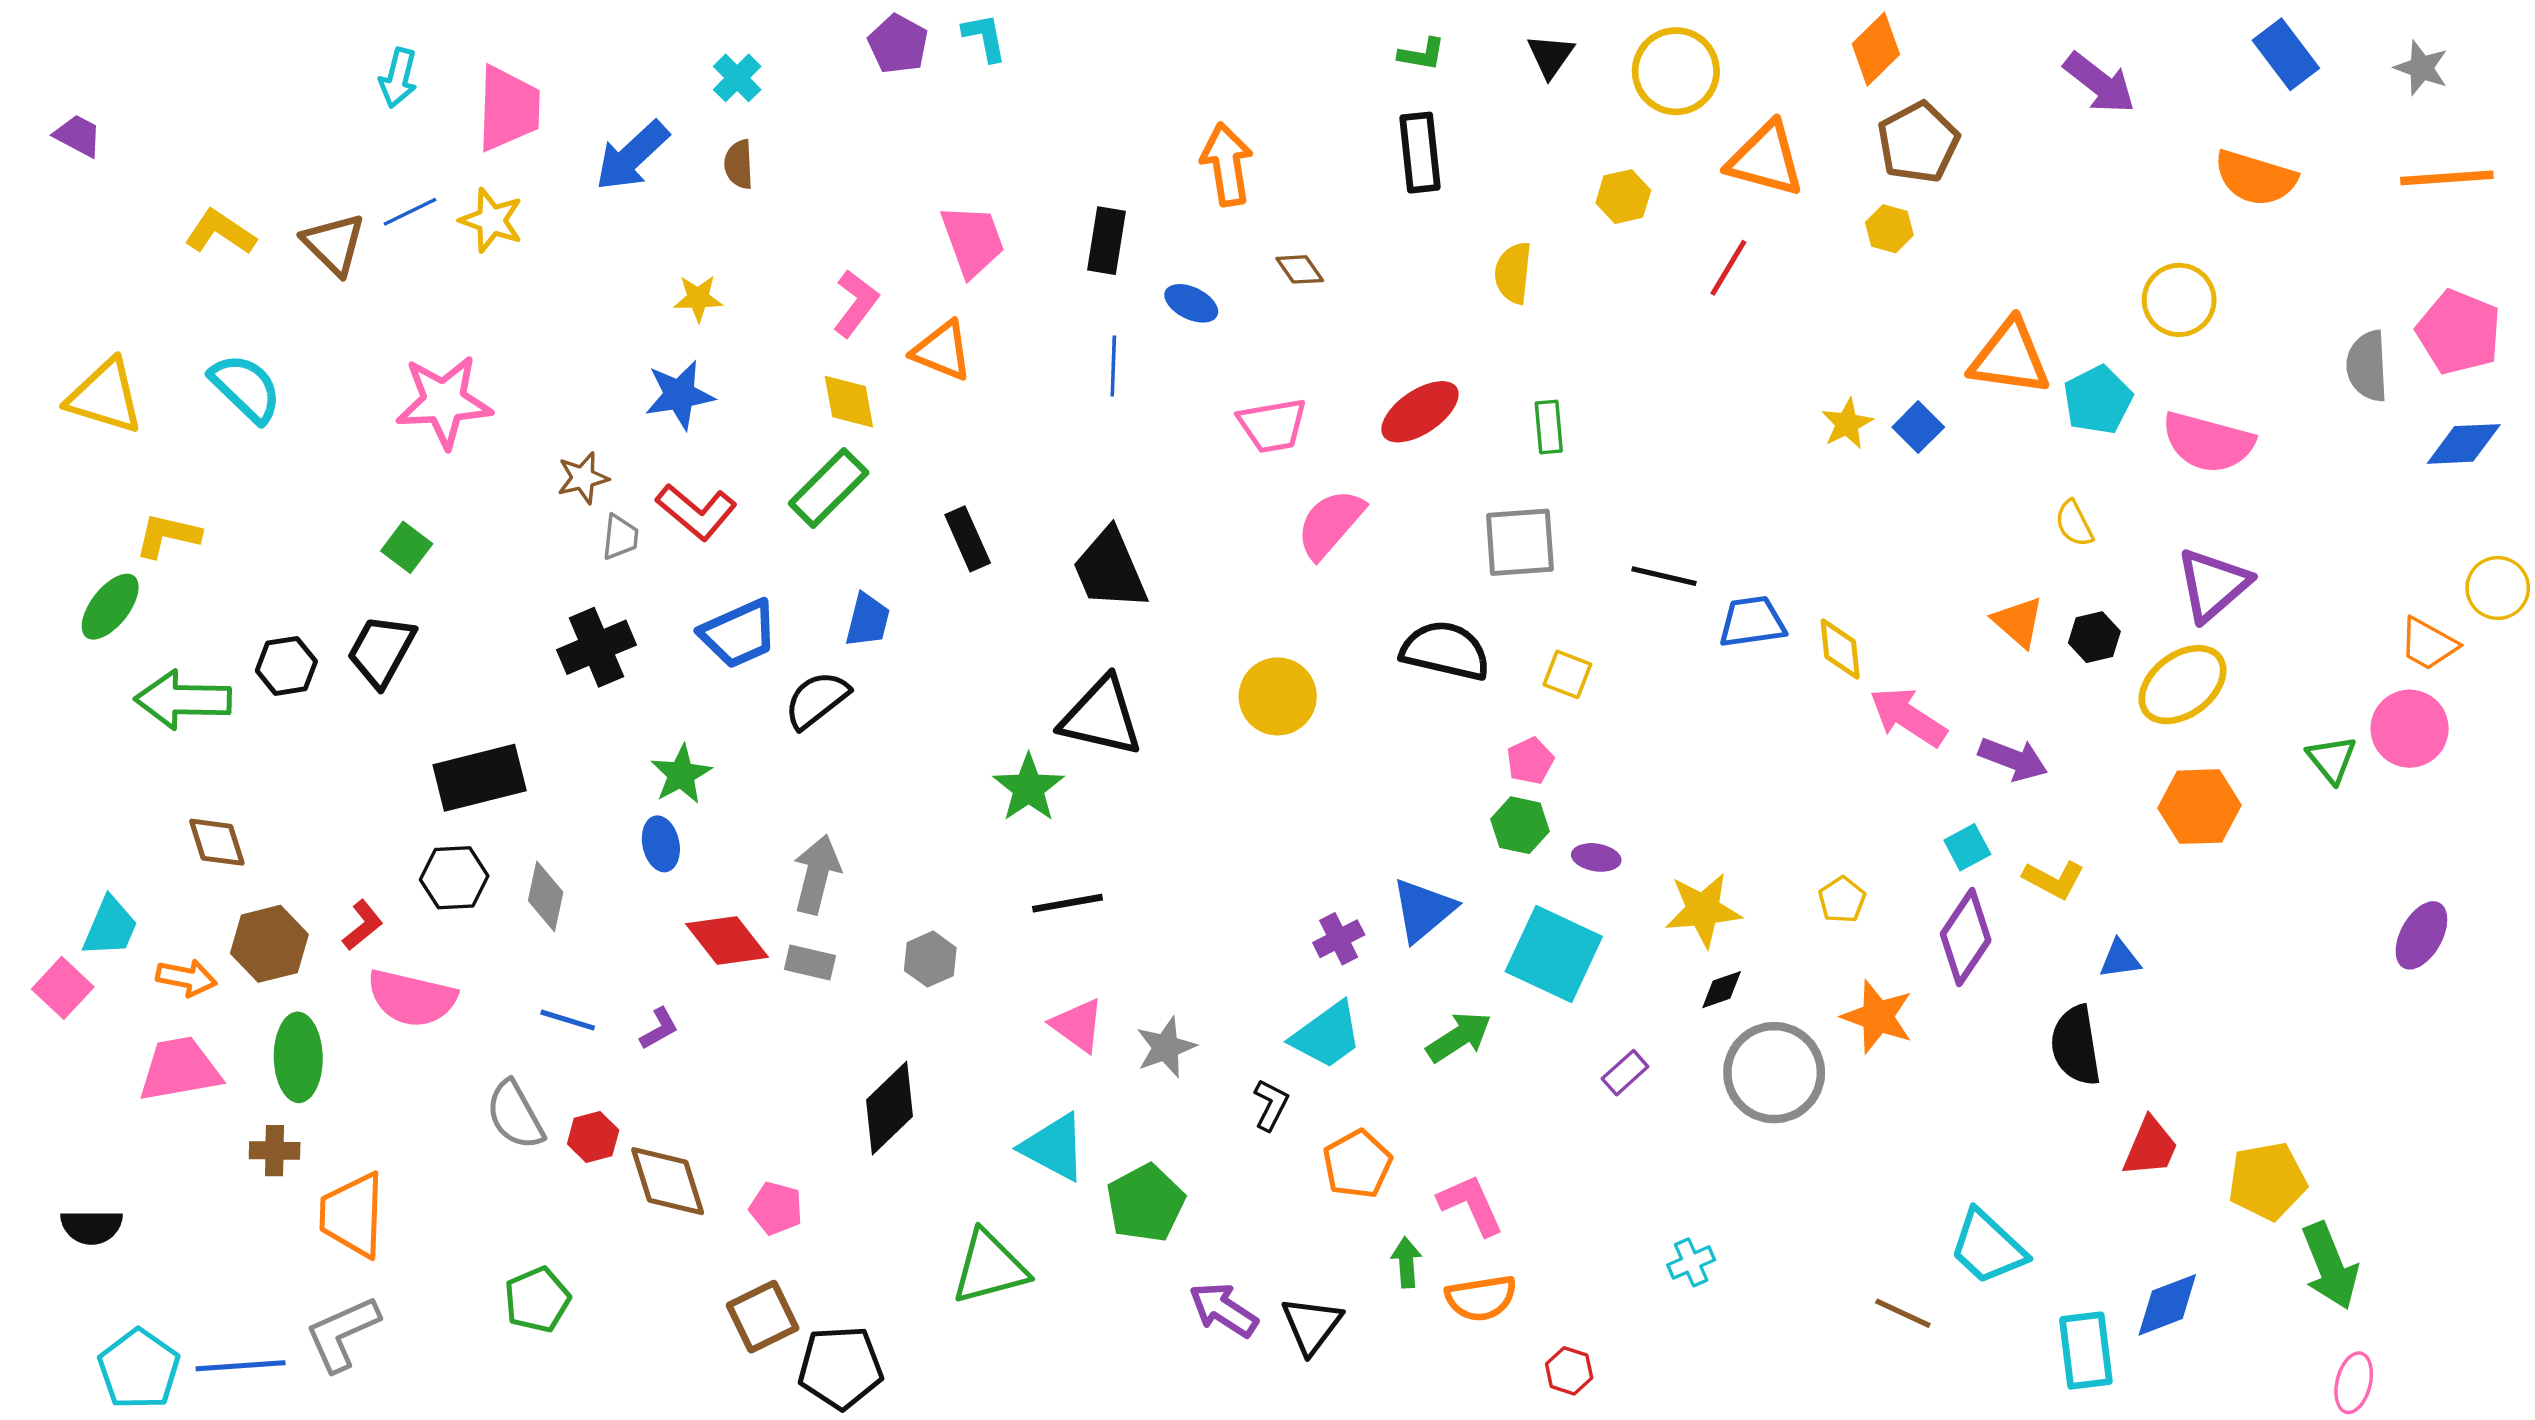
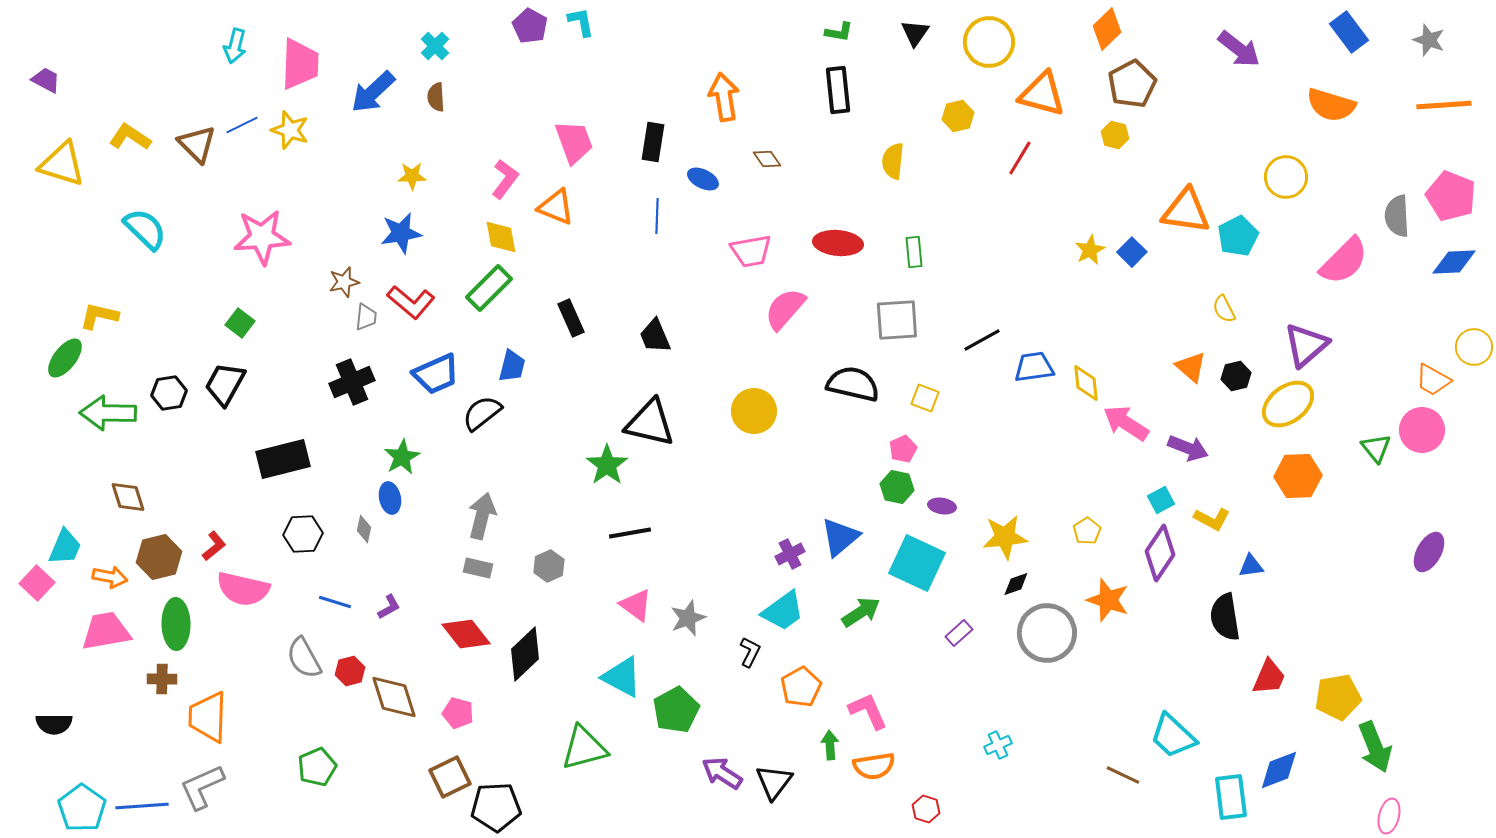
yellow triangle: (105, 397) -> (62, 164), moved
red ellipse: (1420, 412) -> (838, 243), turned 39
pink semicircle: (2208, 442) -> (1344, 261), moved, turned -60
black trapezoid: (1110, 569) -> (655, 336), size x0.7
black line: (1664, 576) -> (982, 340), turned -42
black hexagon: (454, 878) -> (303, 534), moved
gray diamond: (546, 896) -> (364, 529), moved, size x0.7
red diamond: (727, 940) -> (466, 634), moved

